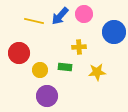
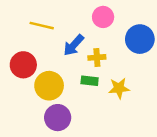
blue arrow: (60, 16) -> (74, 45), moved
green rectangle: (65, 67) -> (90, 81), moved
yellow circle: (40, 70) -> (49, 86), size x1.5

